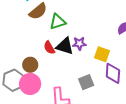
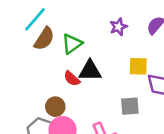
purple star: (79, 43) -> (118, 27), moved
gray square: (86, 82) -> (130, 106), turned 35

